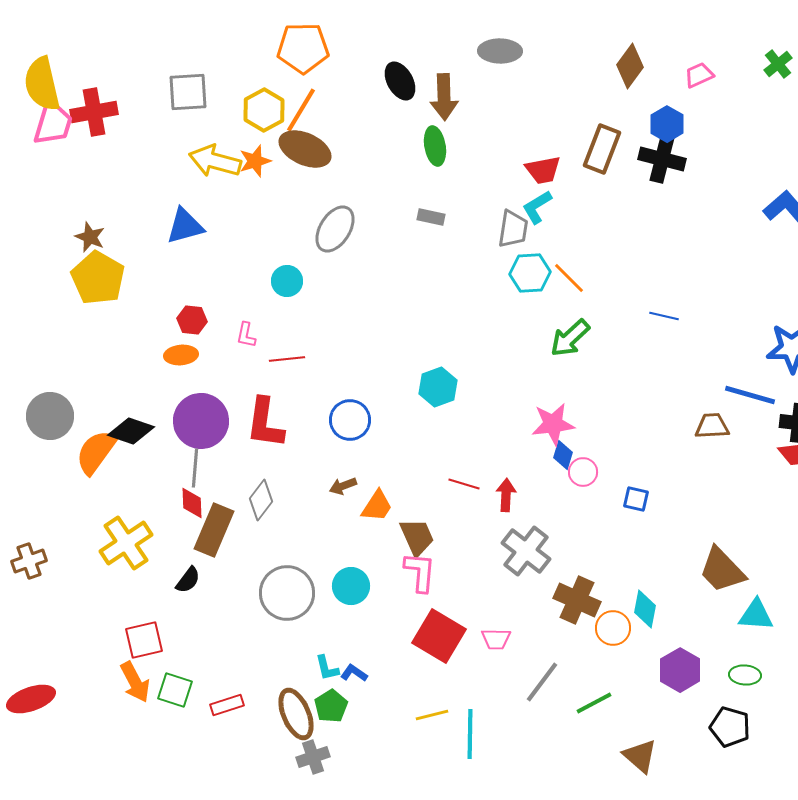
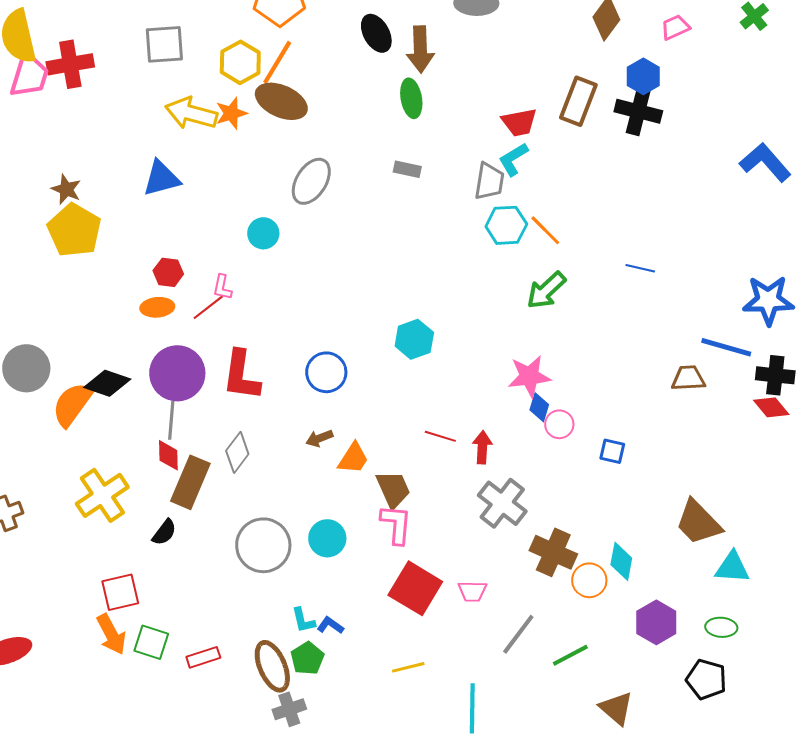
red line: (287, 359) -> (208, 307), moved, turned -32
cyan line: (470, 734) -> (472, 708), moved

